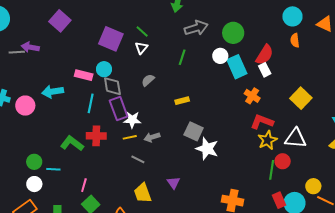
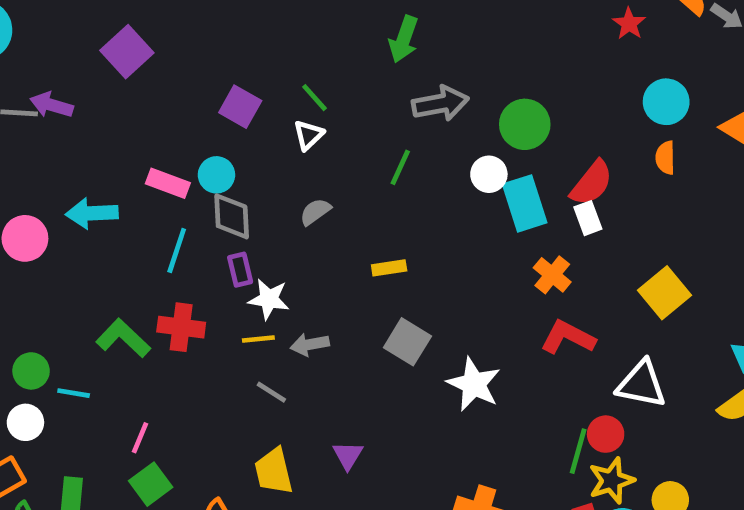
purple square: (111, 39) -> (240, 107), size x0.7
purple rectangle: (119, 109) -> (240, 270), size x0.6
yellow star: (267, 140) -> (612, 480), moved
white star: (207, 149) -> (474, 384), moved

